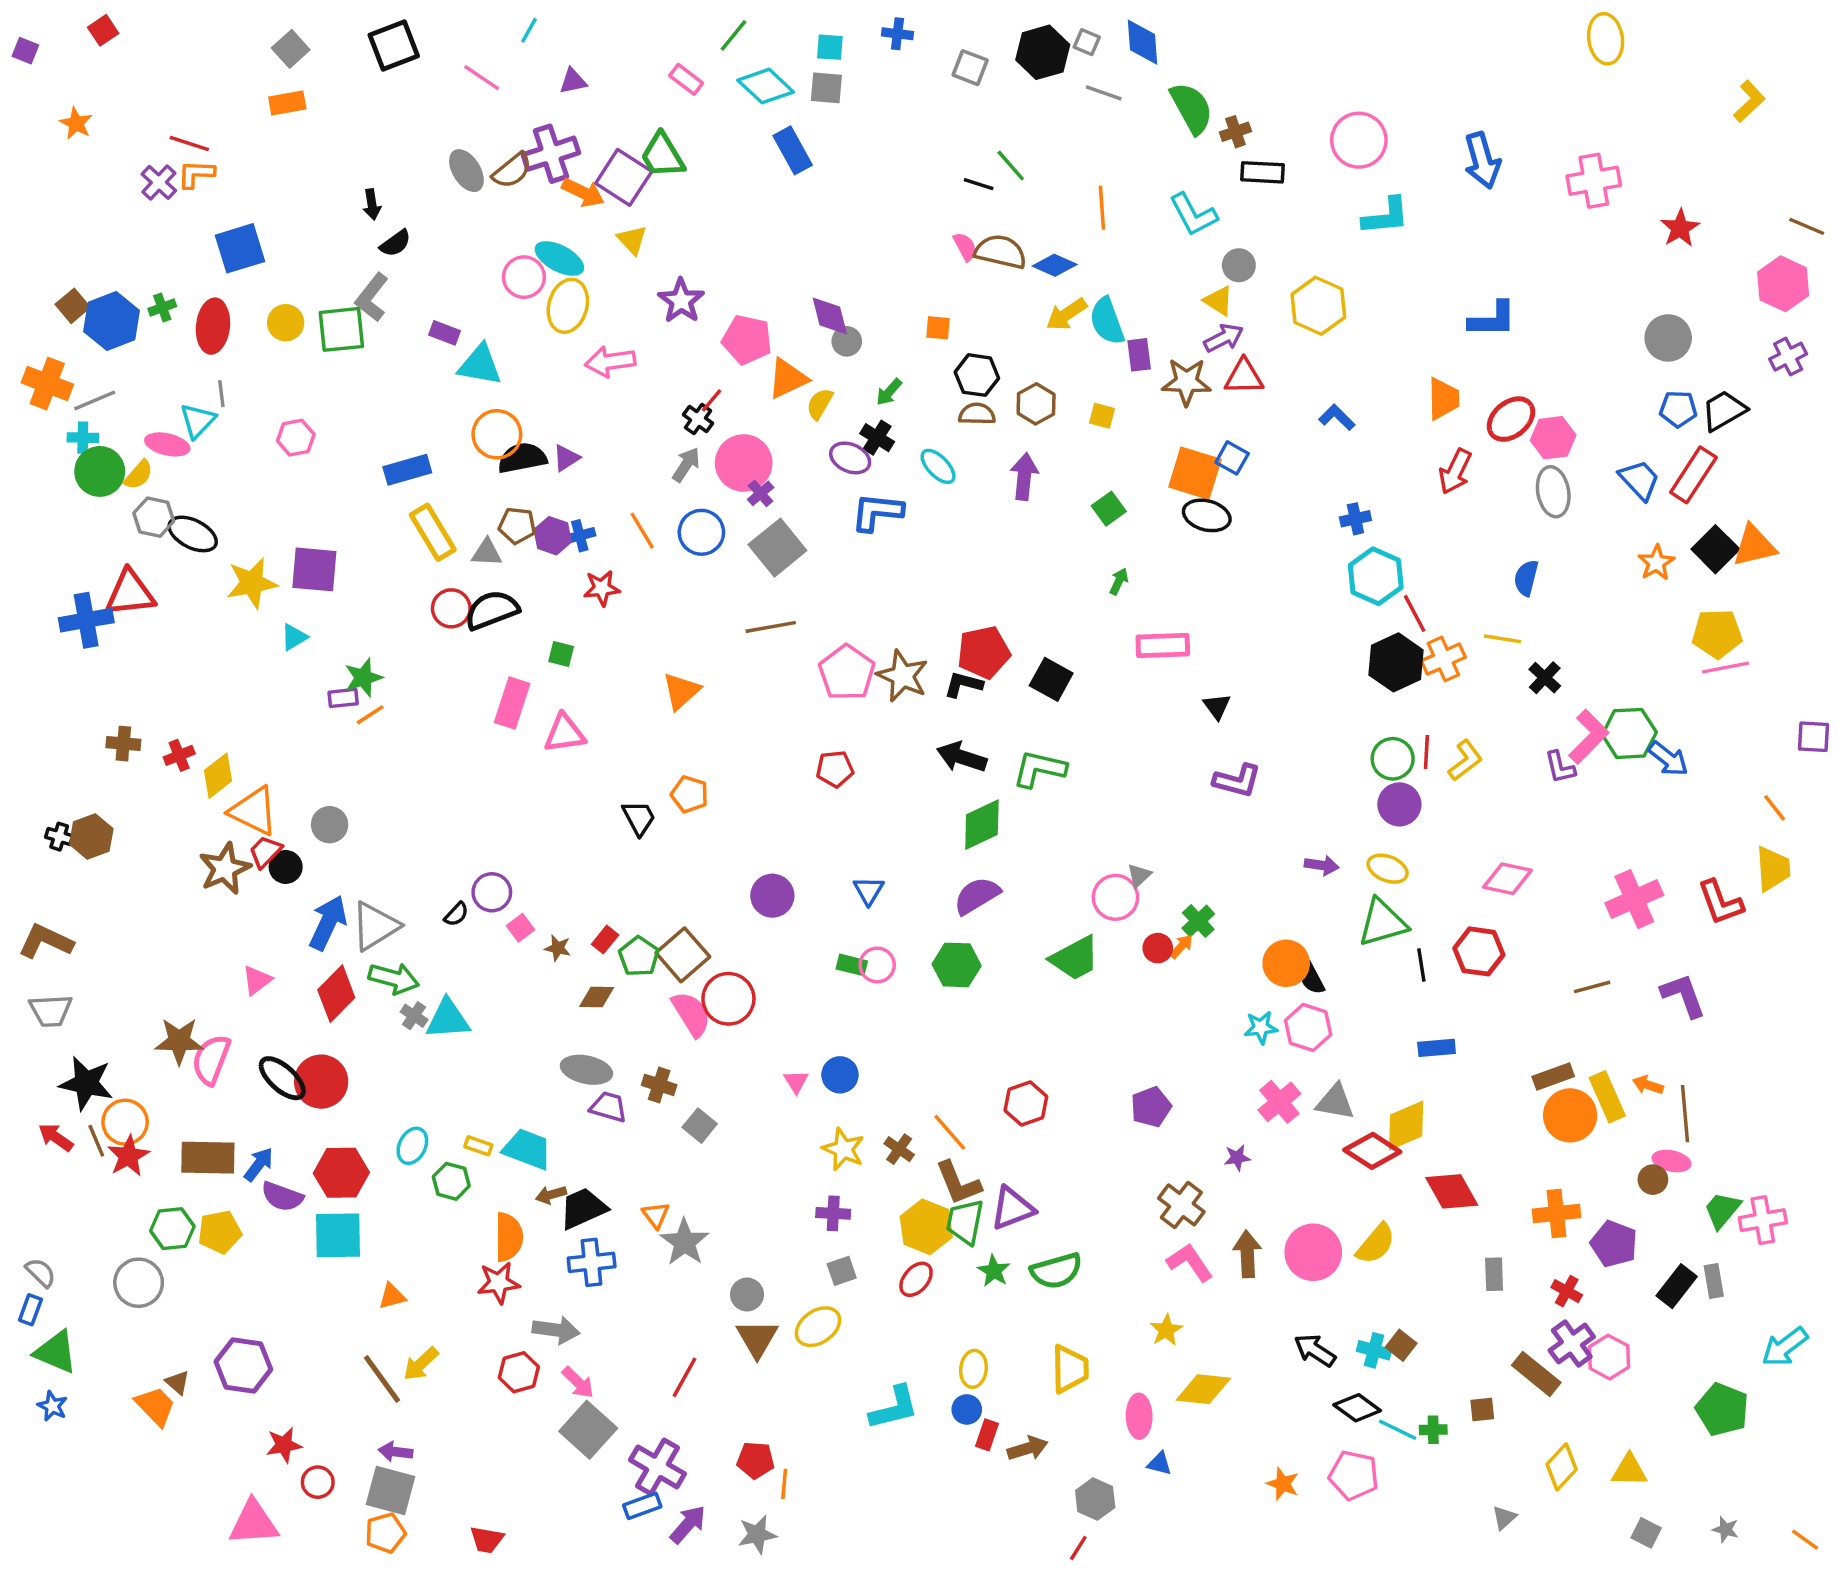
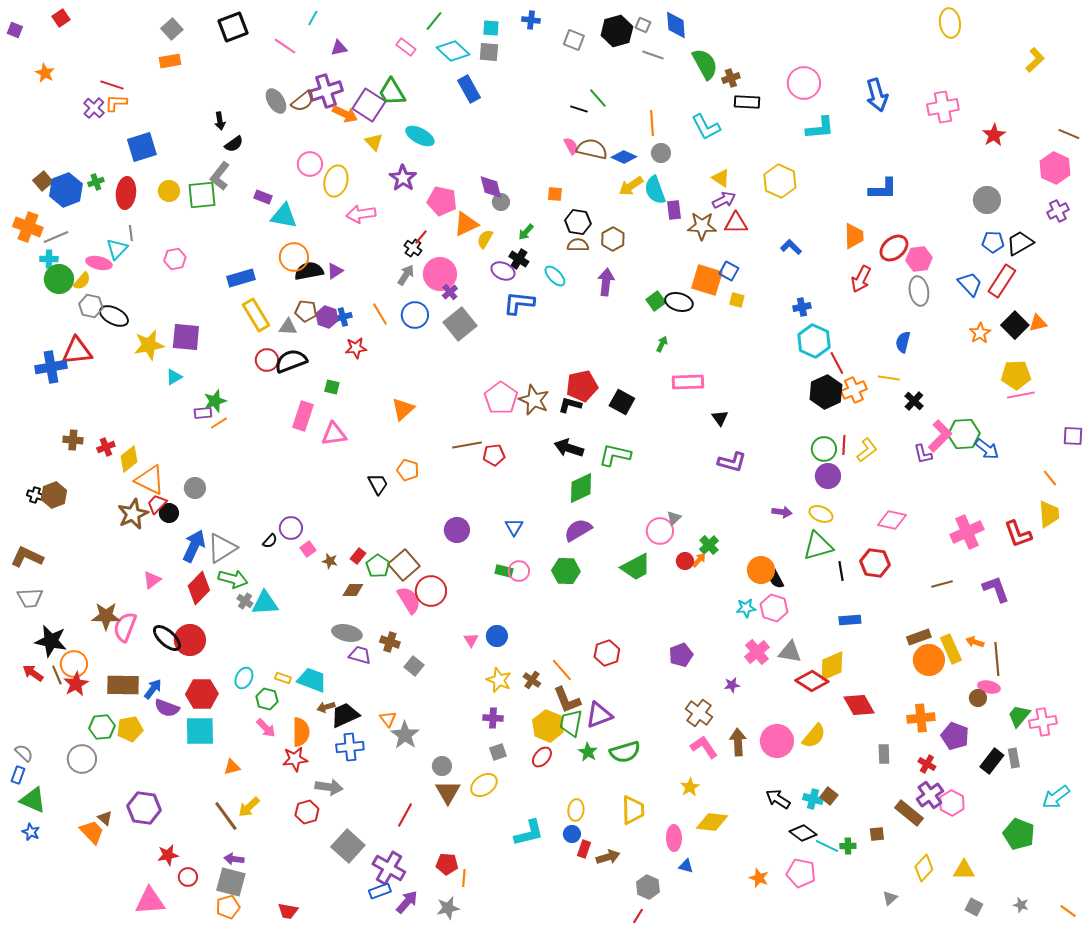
cyan ellipse: (559, 258) -> (420, 136), moved
gray circle: (1239, 265) -> (661, 153), moved
yellow square: (1102, 416) -> (737, 300), moved
black ellipse: (1207, 515) -> (679, 302), moved
orange triangle: (1754, 546) -> (1038, 323), size x0.7
brown line: (771, 627) -> (467, 445), moved
pink arrow: (578, 1382) -> (266, 728), moved

